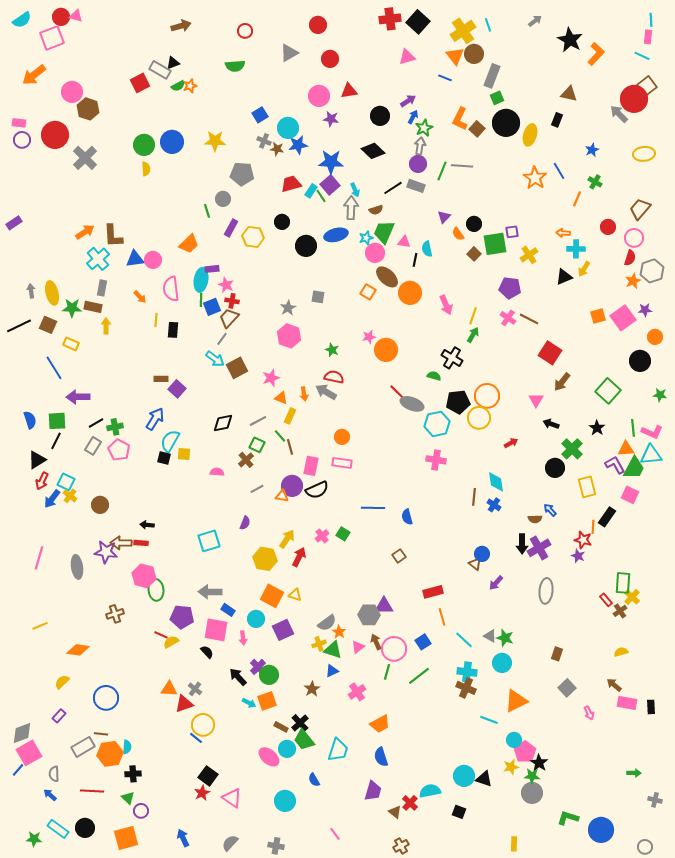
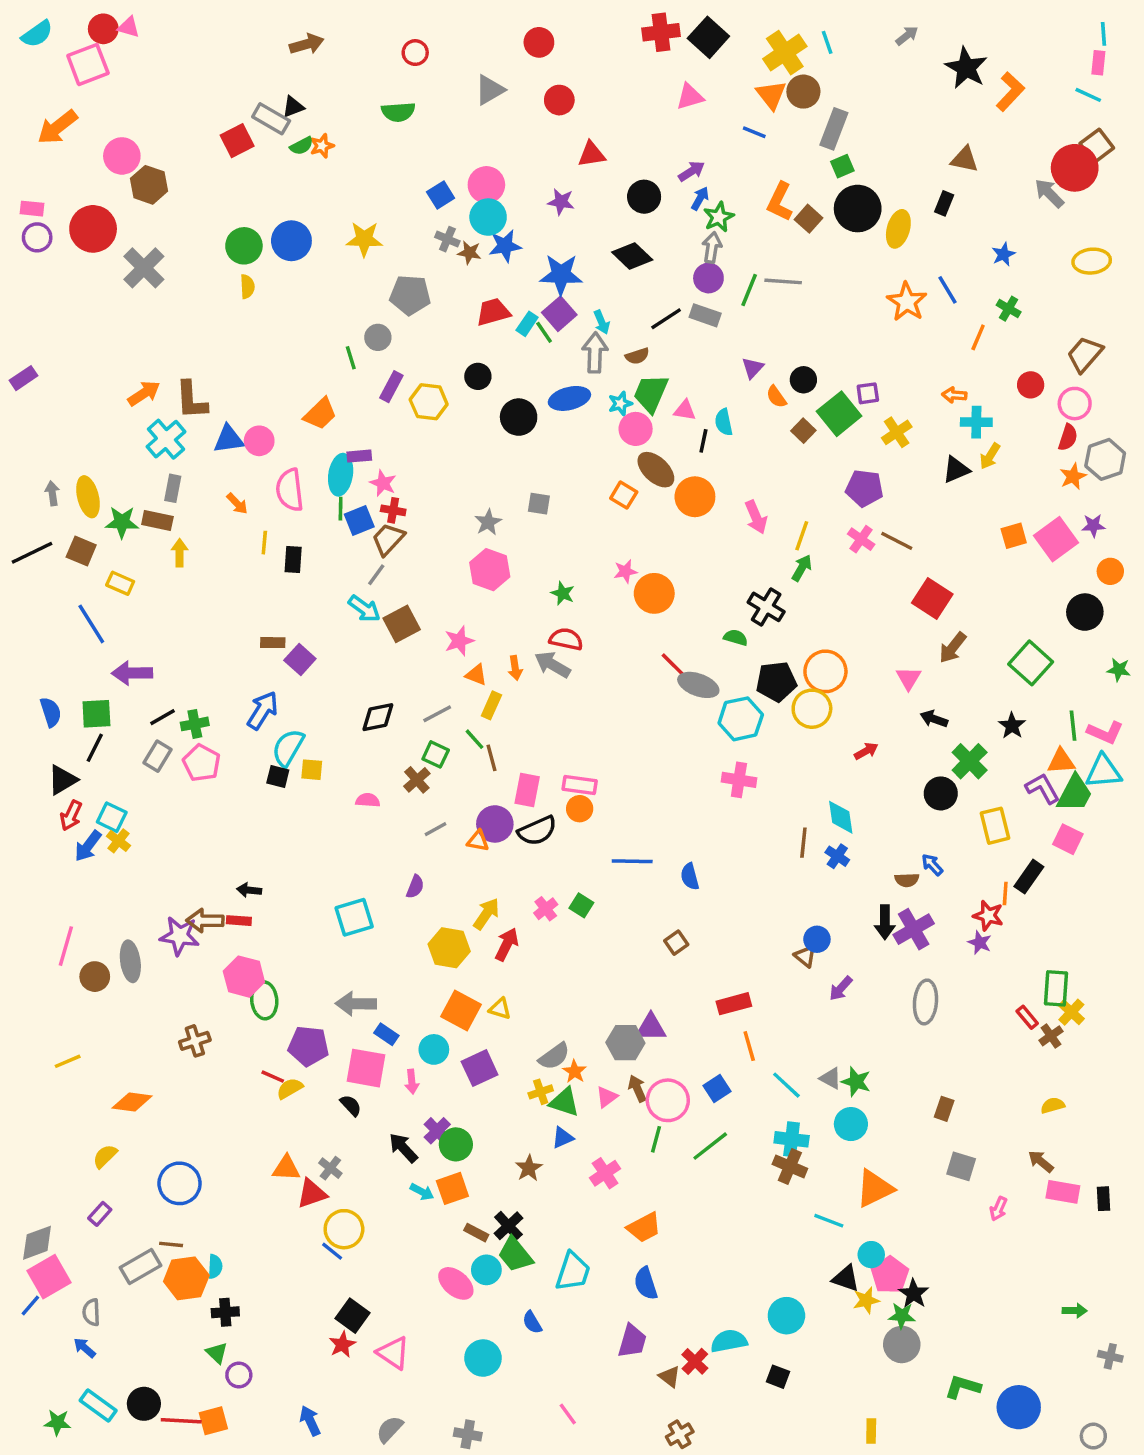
pink circle: (319, 96) -> (486, 185), moved
green square: (495, 244) -> (839, 414), turned -30
orange circle: (342, 437) -> (580, 809), moved
brown circle: (100, 505) -> (95, 977), moved
gray square: (567, 688) -> (961, 1166), turned -30
pink arrow: (589, 713) -> (998, 1209), turned 48
black triangle: (484, 779) -> (846, 1278), moved
red line: (92, 791) -> (181, 1421), moved
orange square: (126, 838) -> (213, 1421), size x0.7

